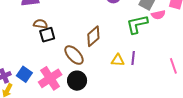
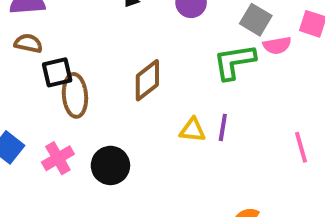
brown semicircle: (40, 24) -> (28, 43), moved
brown ellipse: (74, 55) -> (75, 95), moved, turned 35
pink cross: (50, 78) -> (58, 158), size x0.7

